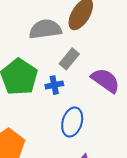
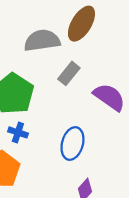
blue cross: (54, 85) -> (18, 132), moved, turned 30

